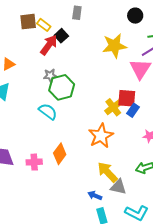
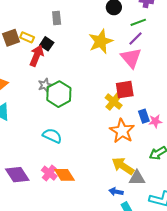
blue rectangle: (133, 110) -> (144, 116), moved, turned -40
cyan semicircle: (48, 112) -> (52, 136), moved
orange star: (101, 136) -> (122, 131), moved
orange diamond: (60, 154) -> (64, 175), moved, turned -55
pink cross: (34, 162) -> (49, 173), turned -35

